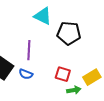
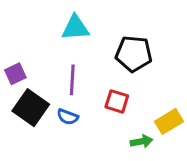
cyan triangle: (43, 16) -> (75, 28), moved, turned -30
red square: (63, 74) -> (117, 101), moved

